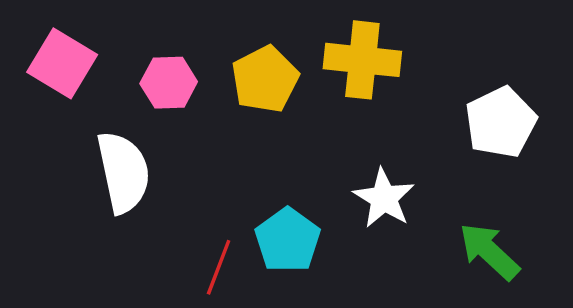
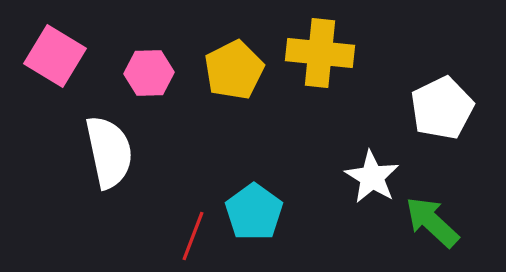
white star: (384, 198) -> (372, 177), moved

